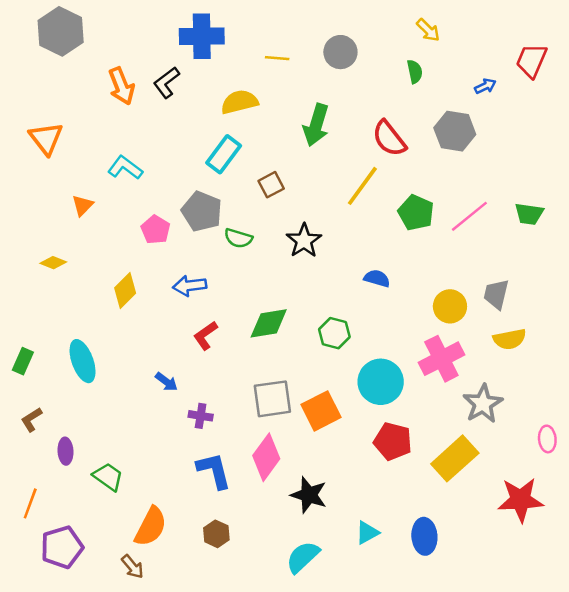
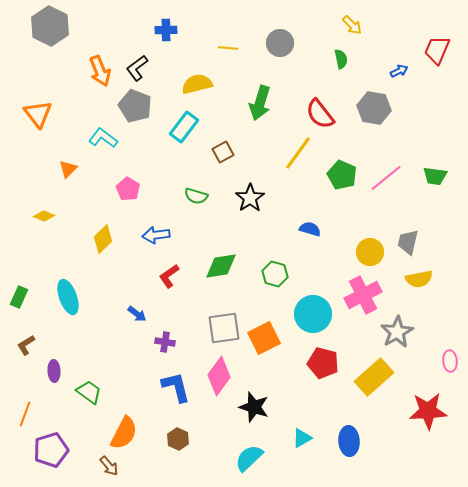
blue cross: (202, 36) -> (166, 30), size x0.6
gray pentagon: (202, 211) -> (135, 106), moved

